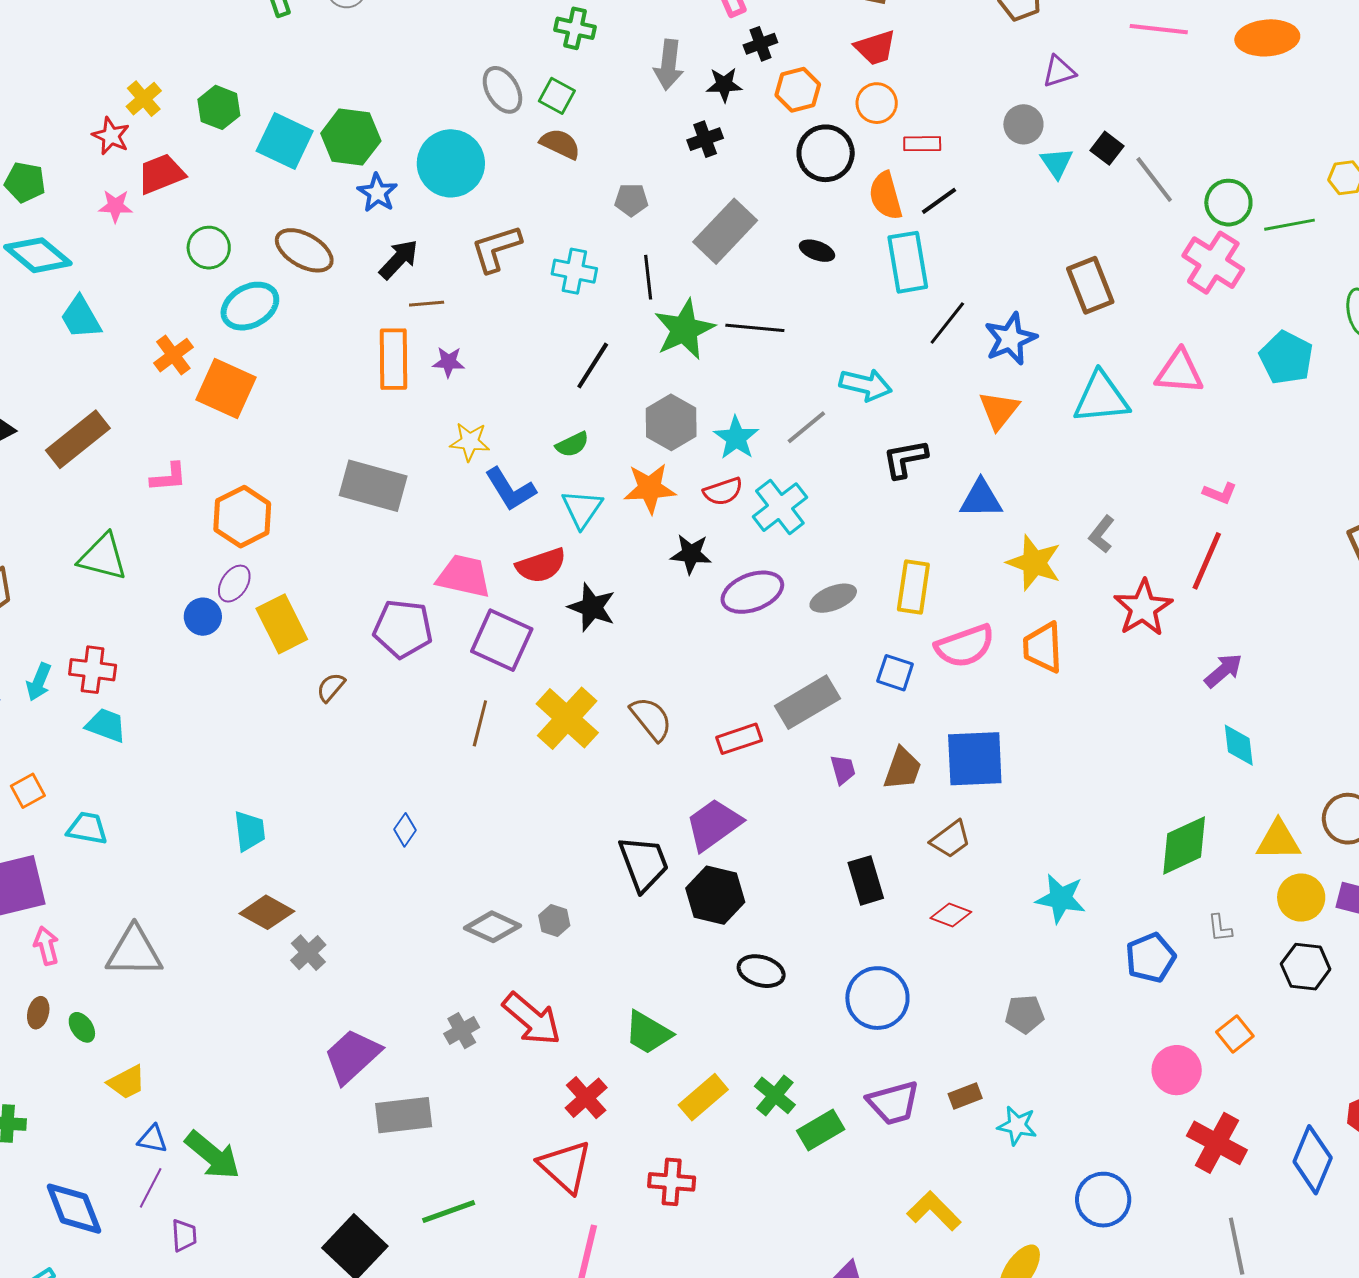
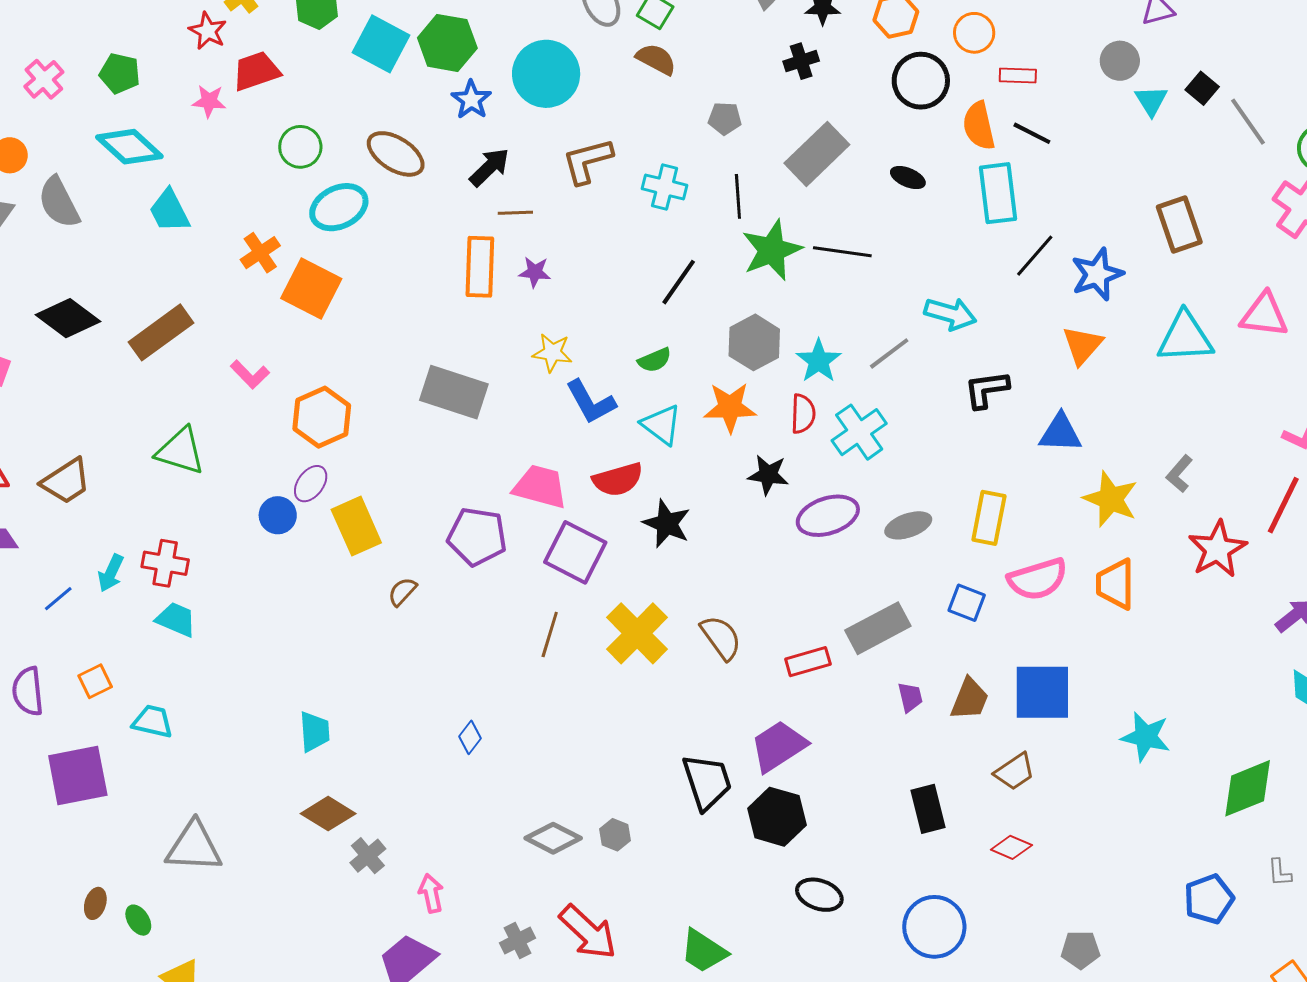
black line: (939, 201) -> (1032, 133), turned 60
pink L-shape: (169, 477) -> (250, 374), turned 48
red semicircle: (723, 491) -> (803, 414), turned -72
cyan triangle: (582, 509) -> (661, 425), turned -30
cyan star: (1061, 899) -> (1146, 737), moved
pink arrow: (46, 946) -> (431, 893), moved

